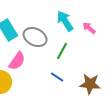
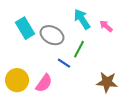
pink semicircle: (17, 61) -> (44, 83), moved
blue line: (57, 77) -> (64, 63), moved

